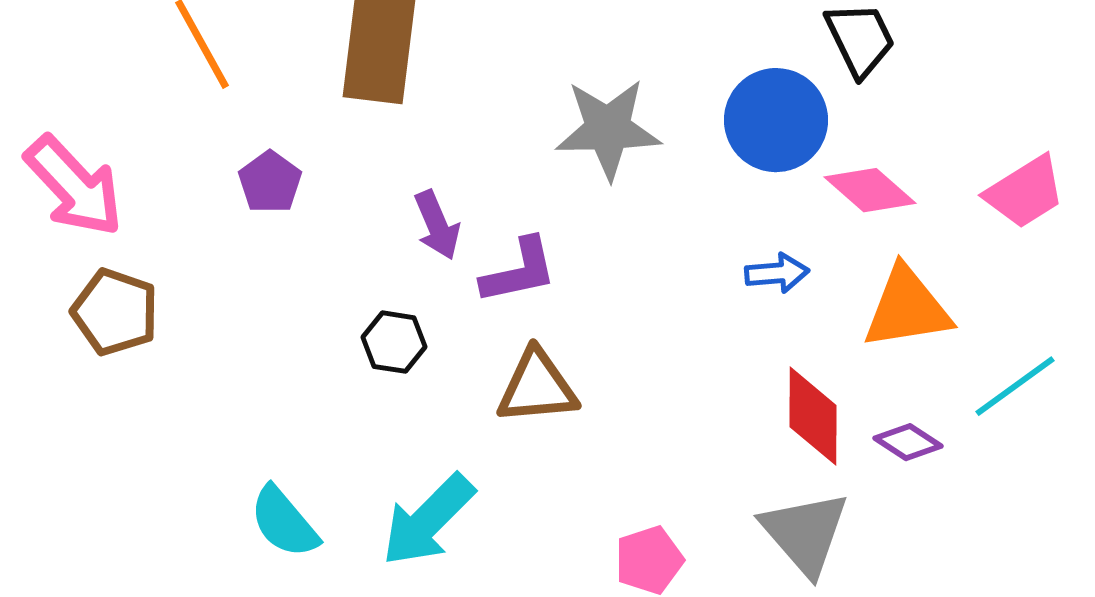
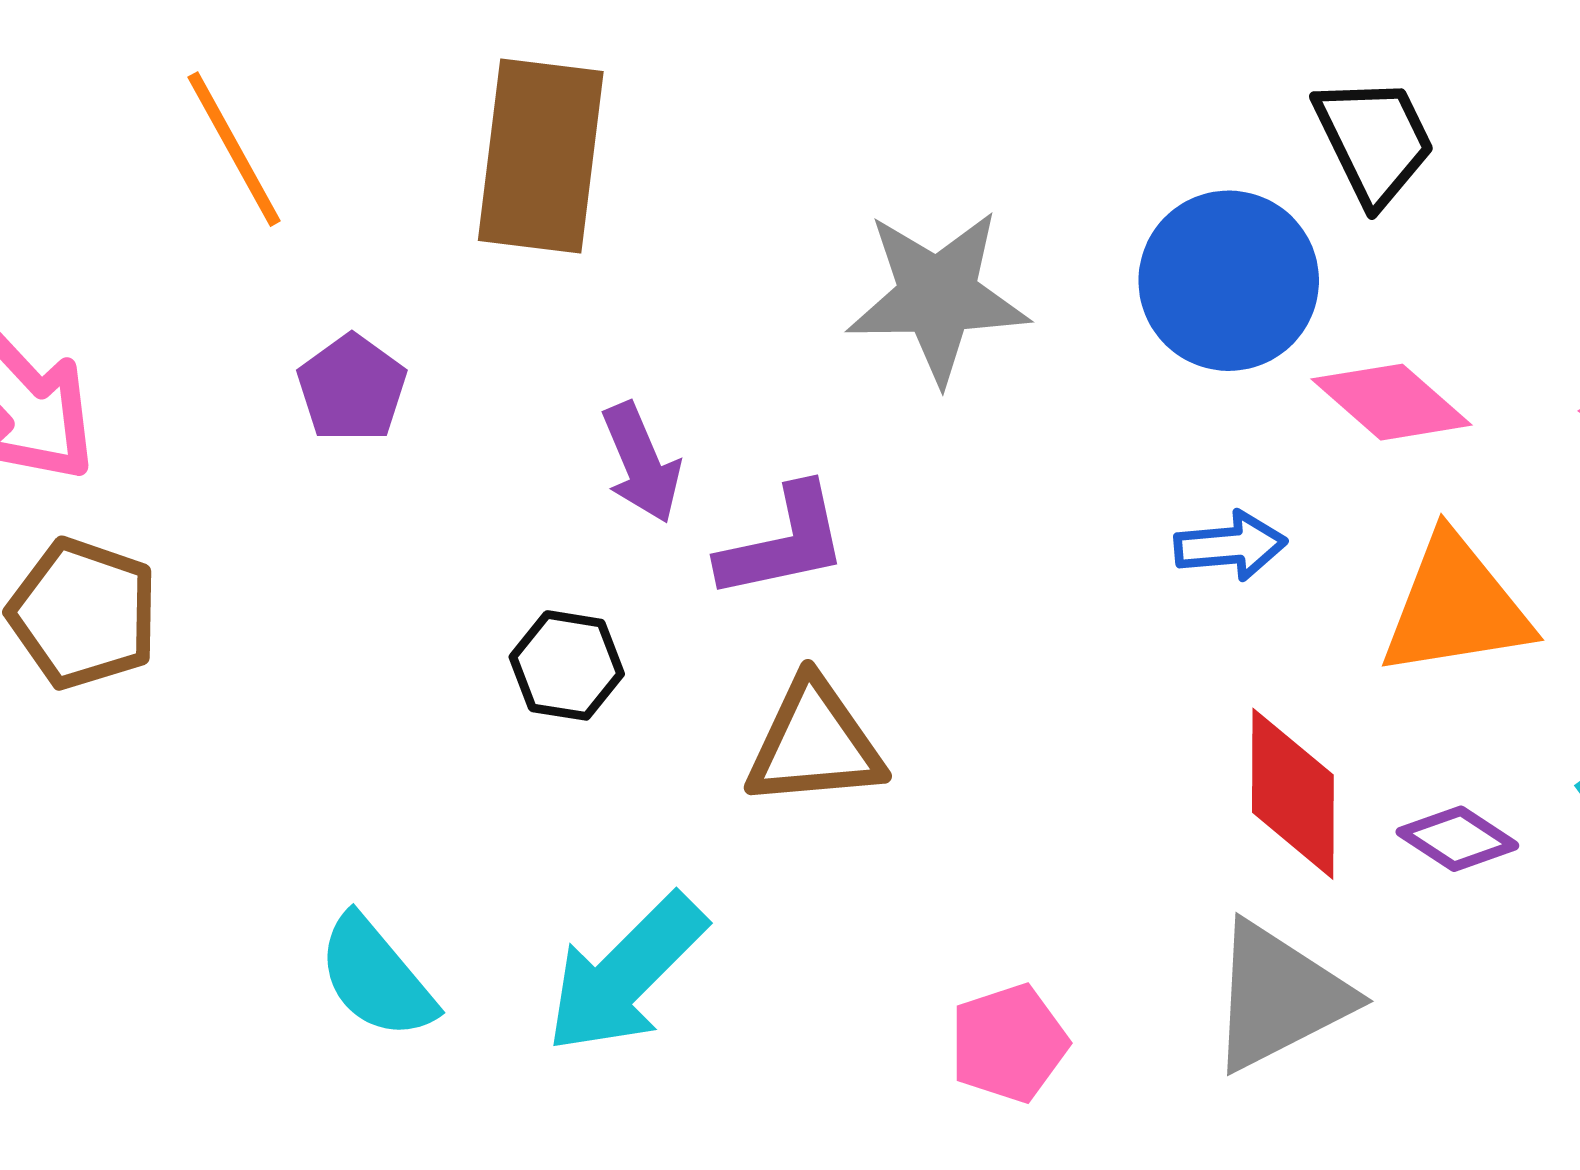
gray triangle: (805, 533) -> (1279, 996), turned 44

